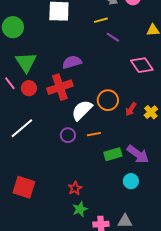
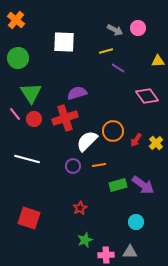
white line: (22, 128) -> (27, 159), turned 55
cyan circle: (131, 181) -> (136, 222), moved
red star: (75, 188) -> (80, 208), moved

